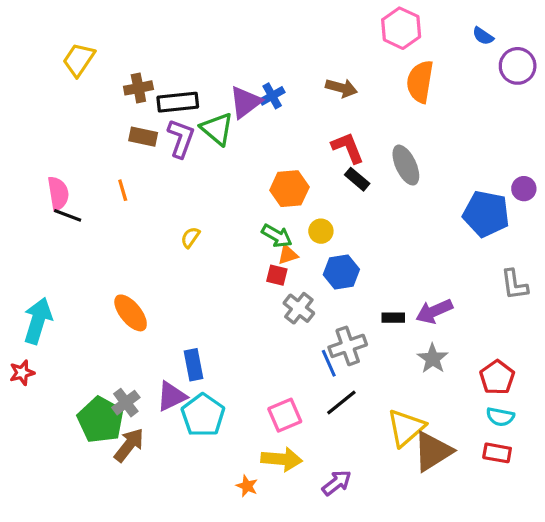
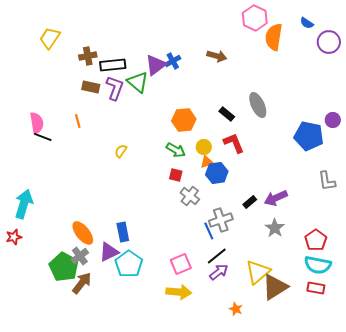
orange semicircle: (420, 82) -> (274, 37), moved
red L-shape: (348, 148) -> (234, 143), moved
orange triangle: (288, 255) -> (207, 162), moved
orange ellipse: (131, 313) -> (83, 233), moved
black rectangle: (393, 318) -> (250, 202), turned -40
cyan semicircle: (500, 417) -> (318, 265), size x1.5
purple arrow: (337, 483) -> (219, 272), moved
orange star: (247, 486) -> (236, 309), moved

